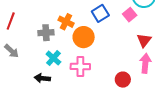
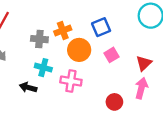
pink square: (130, 15) -> (112, 55), moved
orange cross: (66, 22) -> (63, 31), turned 35
cyan cross: (53, 58) -> (43, 68), turned -35

